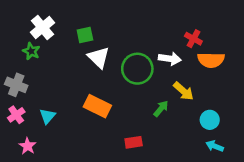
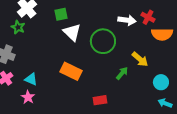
white arrow: (170, 59) -> (127, 20), moved
cyan triangle: (47, 116) -> (31, 79), turned -48
pink star: (27, 146) -> (28, 97), moved

